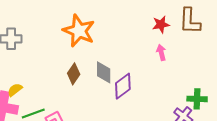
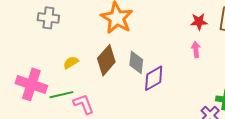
brown diamond: (74, 74) -> (106, 60), size x1.4
yellow semicircle: (15, 90) -> (71, 62), moved

